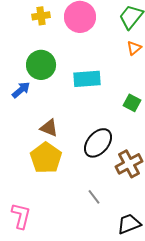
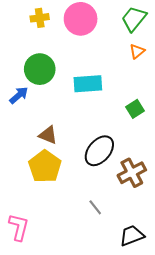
green square: (132, 103) -> (135, 109), turned 30

